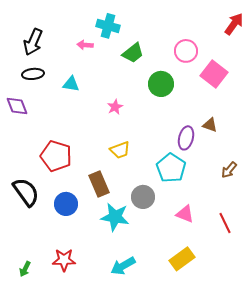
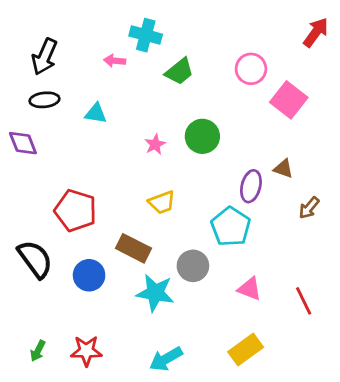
green circle: (161, 84) -> (202, 136), moved
brown arrow: (229, 170) -> (309, 208), moved
brown rectangle: (99, 184) -> (134, 248), turned -40
green arrow: (25, 269) -> (38, 351), moved

